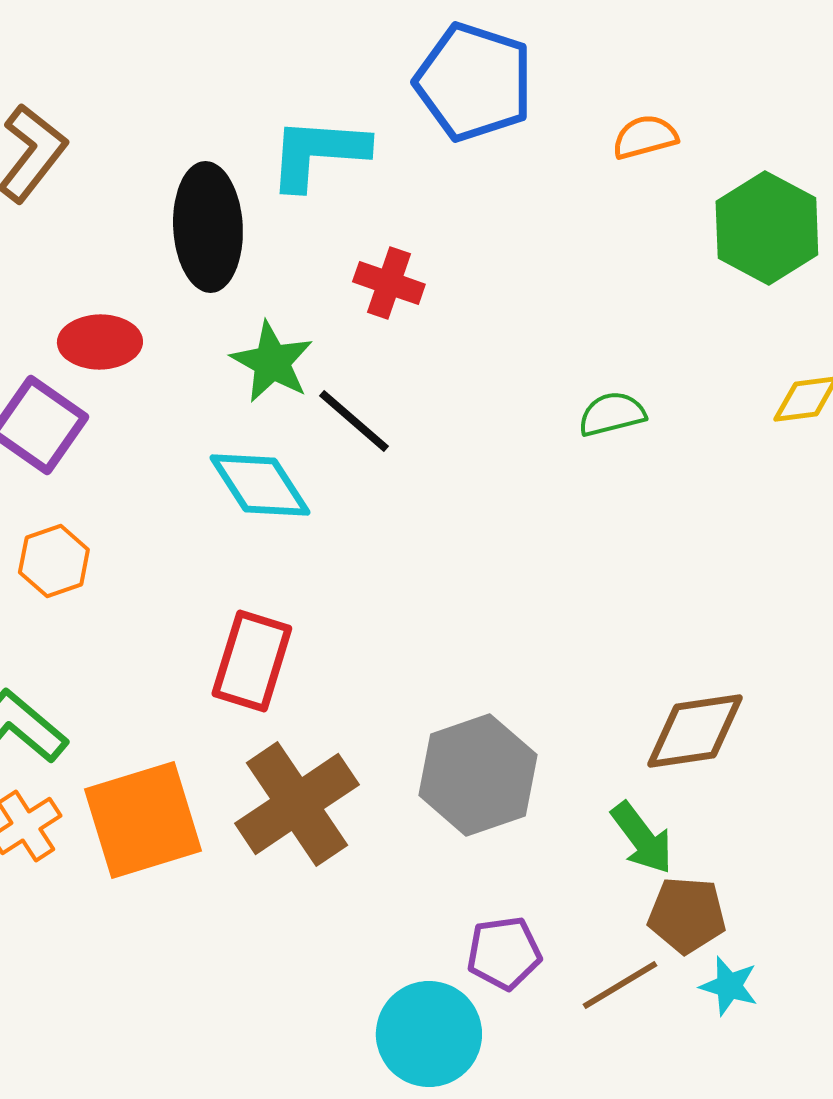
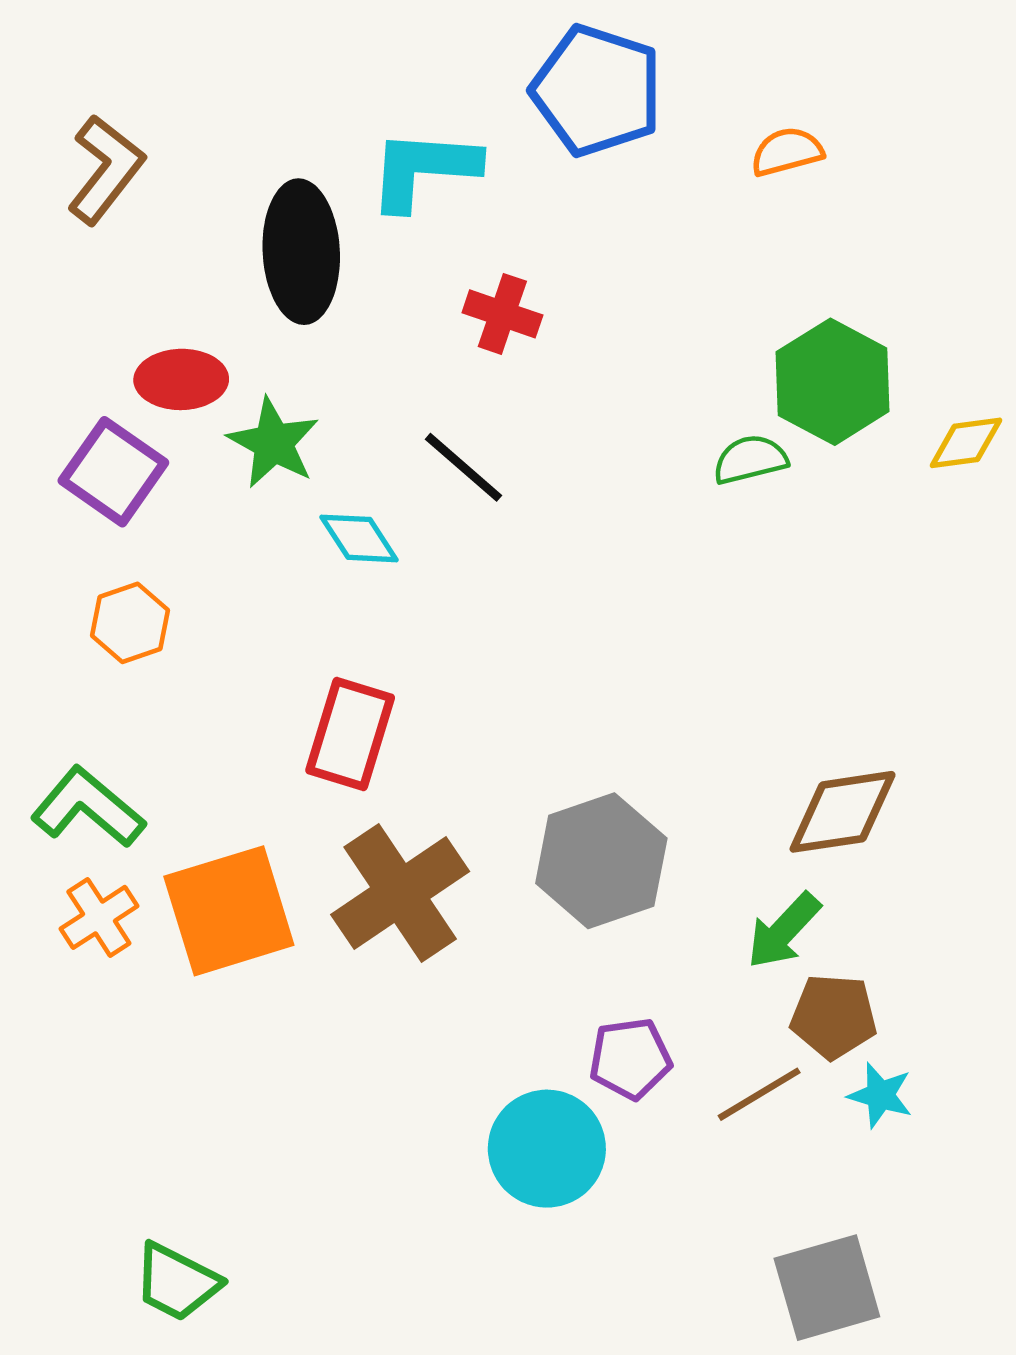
green hexagon: (767, 228) -> (833, 382), moved
green star: (272, 362) -> (273, 443), moved
cyan diamond: (260, 485) -> (359, 538), size x0.7
green arrow: (642, 838) -> (784, 931), turned 80

